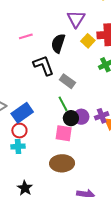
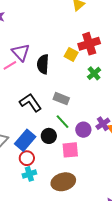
purple triangle: (76, 19) -> (21, 52), moved
black L-shape: (44, 65) -> (31, 103), moved
black circle: (71, 118) -> (49, 136), moved
brown ellipse: (62, 163) -> (63, 182), moved

